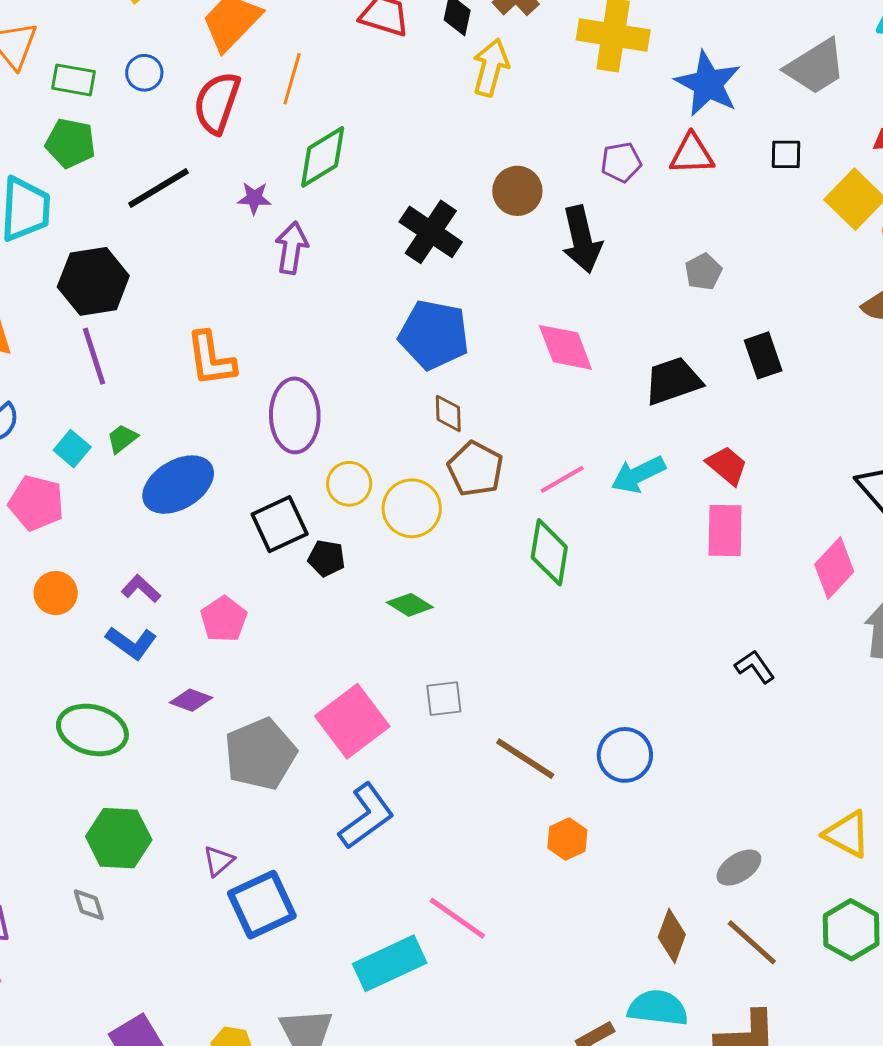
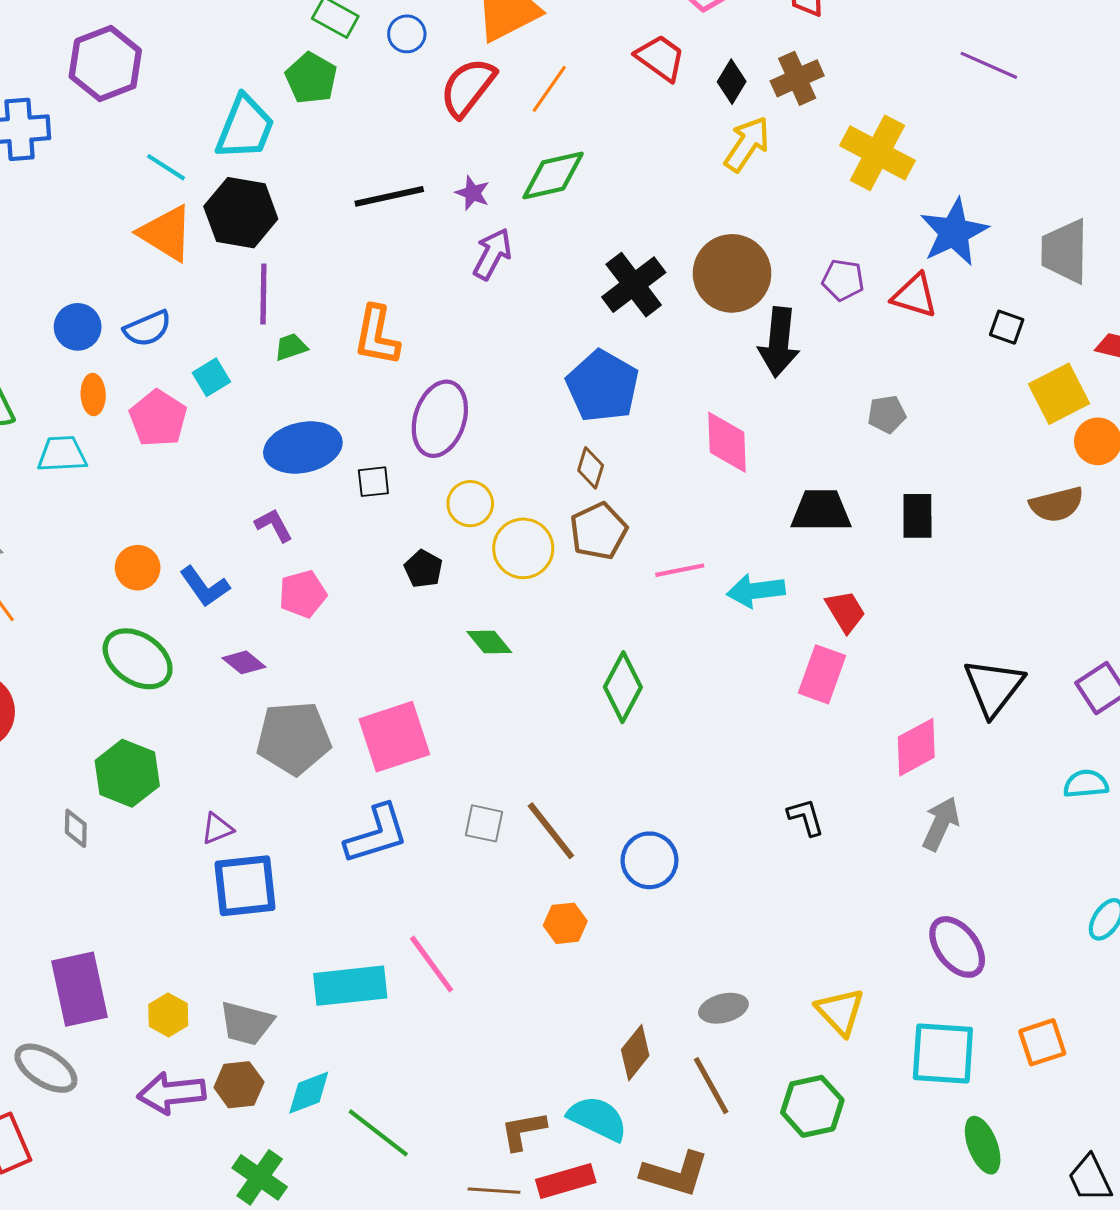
gray trapezoid: (816, 67) -> (1065, 251), turned 104
black line: (158, 188) -> (389, 196), moved
brown circle: (517, 191) -> (732, 273), size x1.5
black hexagon: (93, 281) -> (241, 213), moved
green trapezoid: (122, 439) -> (291, 347), moved
black square: (280, 524) -> (373, 482), moved, size x0.6
green diamond: (549, 552) -> (623, 687), moved
purple L-shape: (141, 589) -> (274, 525), moved
orange circle: (56, 593) -> (138, 568), moved
gray square: (444, 699) -> (484, 823), moved

